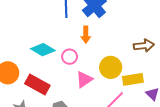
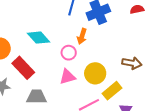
pink circle: (70, 57) -> (69, 53), moved
yellow rectangle: (133, 79) -> (112, 91), turned -48

